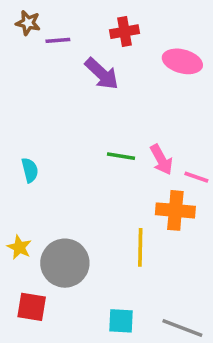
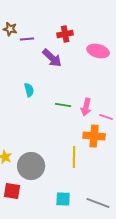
pink arrow: (161, 160) -> (86, 107), turned 42
cyan semicircle: (30, 170) -> (29, 90), moved

